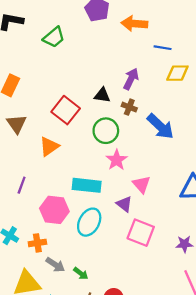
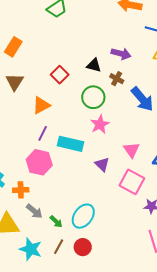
purple arrow: (131, 79) -> (121, 54), turned 72
red square: (66, 110) -> (60, 75), size x0.7
pink triangle: (141, 184) -> (131, 150), moved
purple line: (22, 185) -> (43, 133), moved
cyan ellipse: (89, 222) -> (83, 216), moved
pink square: (141, 233) -> (132, 182), moved

